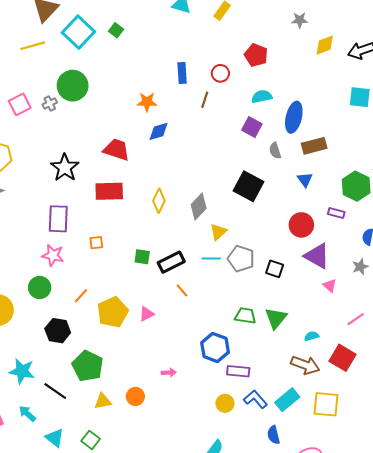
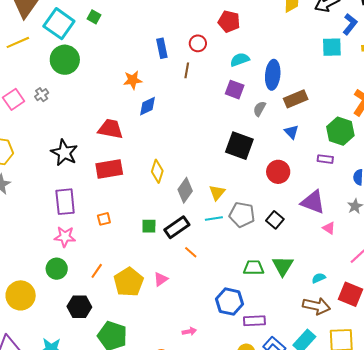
green circle: (73, 86) -> (65, 60), moved
gray semicircle: (275, 151) -> (260, 109), turned 56
gray diamond: (199, 207) -> (185, 190), moved
red circle: (301, 225) -> (278, 172), moved
black square: (275, 269) -> (275, 220), turned 30

